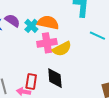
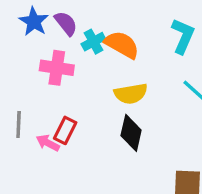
pink cross: (47, 43) -> (57, 68), moved
black diamond: (55, 78) -> (131, 133), moved

